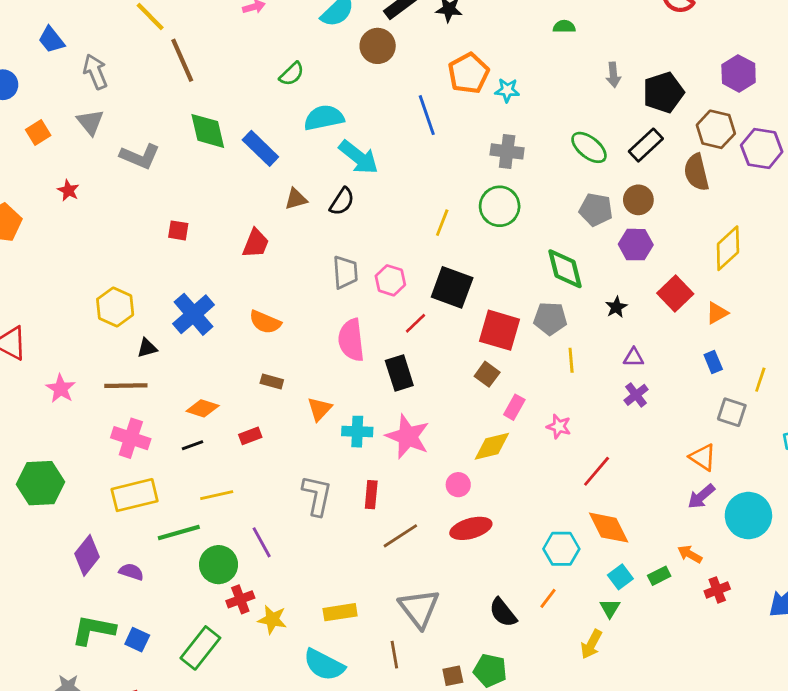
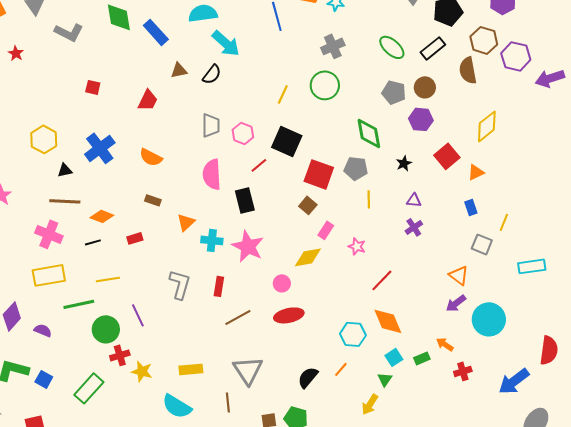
gray cross: (507, 151) -> (333, 46), turned -35
brown line: (126, 386) -> (65, 201), moved
black semicircle: (503, 613) -> (308, 377), turned 75

